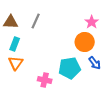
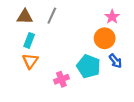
cyan pentagon: (70, 68) -> (88, 66), turned 30
pink cross: (45, 80) -> (61, 79), turned -32

